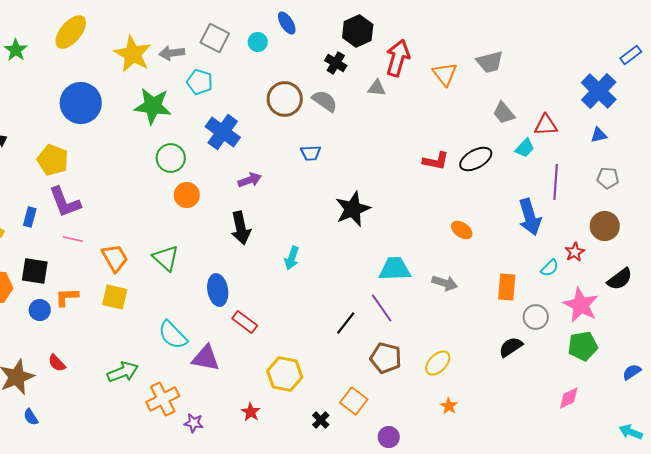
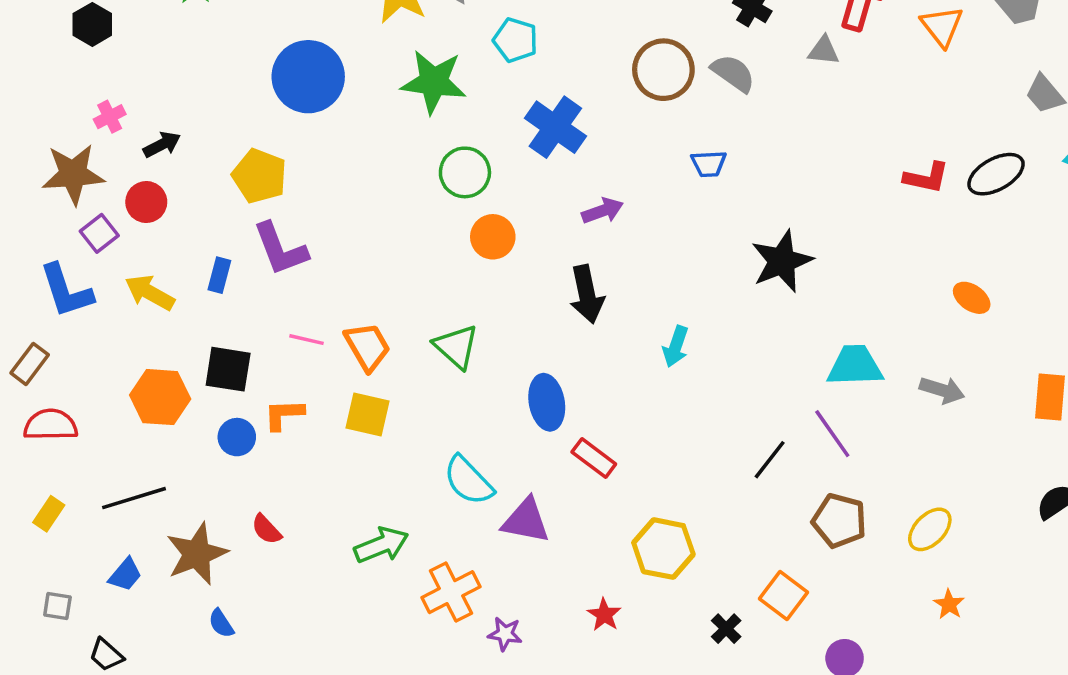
pink line: (73, 239) -> (306, 340), moved

